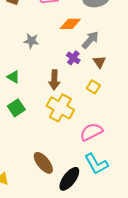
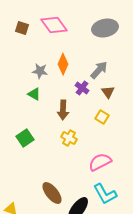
orange diamond: (70, 24) -> (63, 64), moved, turned -65
green triangle: (13, 77) -> (34, 94), moved
yellow cross: (60, 108) -> (69, 138), size x0.6

